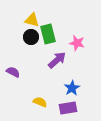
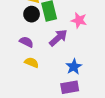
purple semicircle: (13, 72) -> (26, 42), moved
yellow semicircle: (40, 102) -> (32, 63), moved

